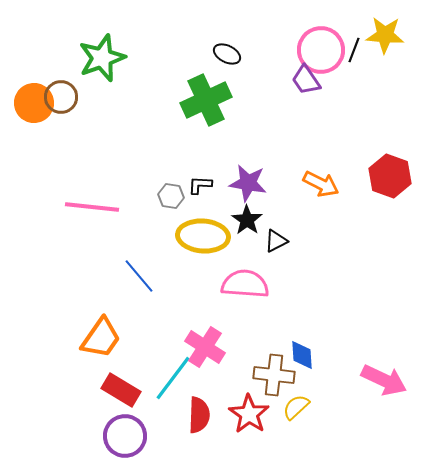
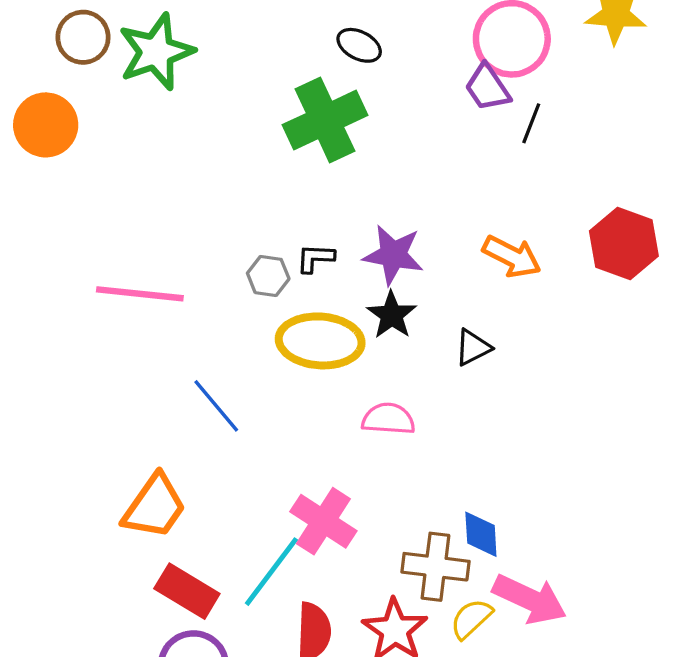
black line: (354, 50) -> (531, 123), moved
brown circle: (61, 97) -> (83, 37), moved
black triangle: (276, 241) -> (473, 347), moved
pink semicircle: (245, 284) -> (388, 419), size x0.7
pink arrow: (384, 380) -> (530, 599), moved

